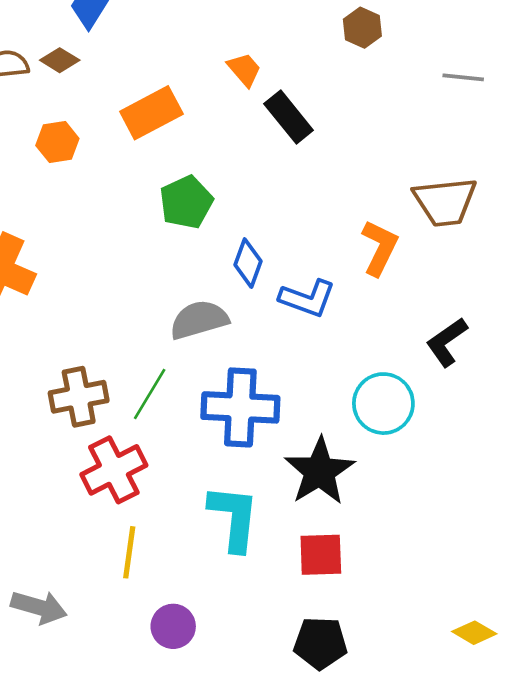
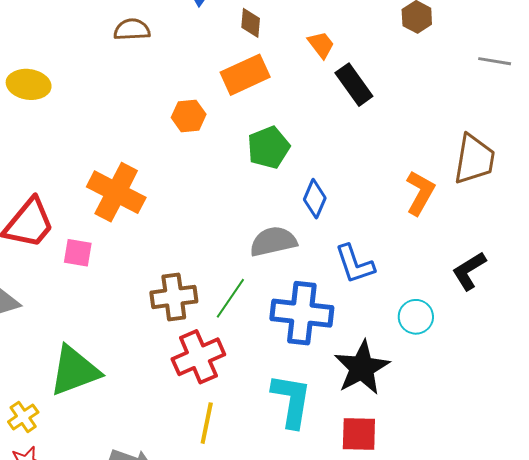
brown diamond: (60, 60) -> (251, 23), moved, turned 60
orange hexagon: (57, 142) -> (189, 116), moved
brown trapezoid: (445, 202) -> (474, 159), turned -78
blue L-shape: (307, 298) -> (355, 264), moved, turned 48
cyan circle: (383, 404) -> (416, 317), size x0.7

